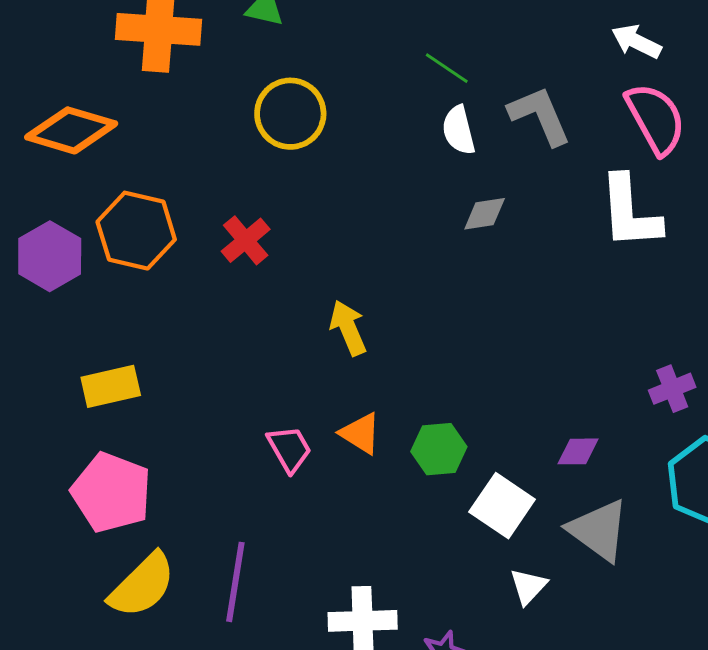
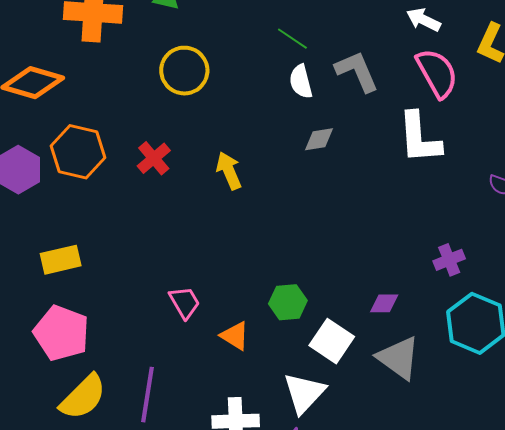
yellow arrow: (348, 328) -> (229, 171), moved
orange triangle: (360, 433) -> (235, 336), moved
white triangle: (528, 586) -> (304, 393), moved, size x1.6

